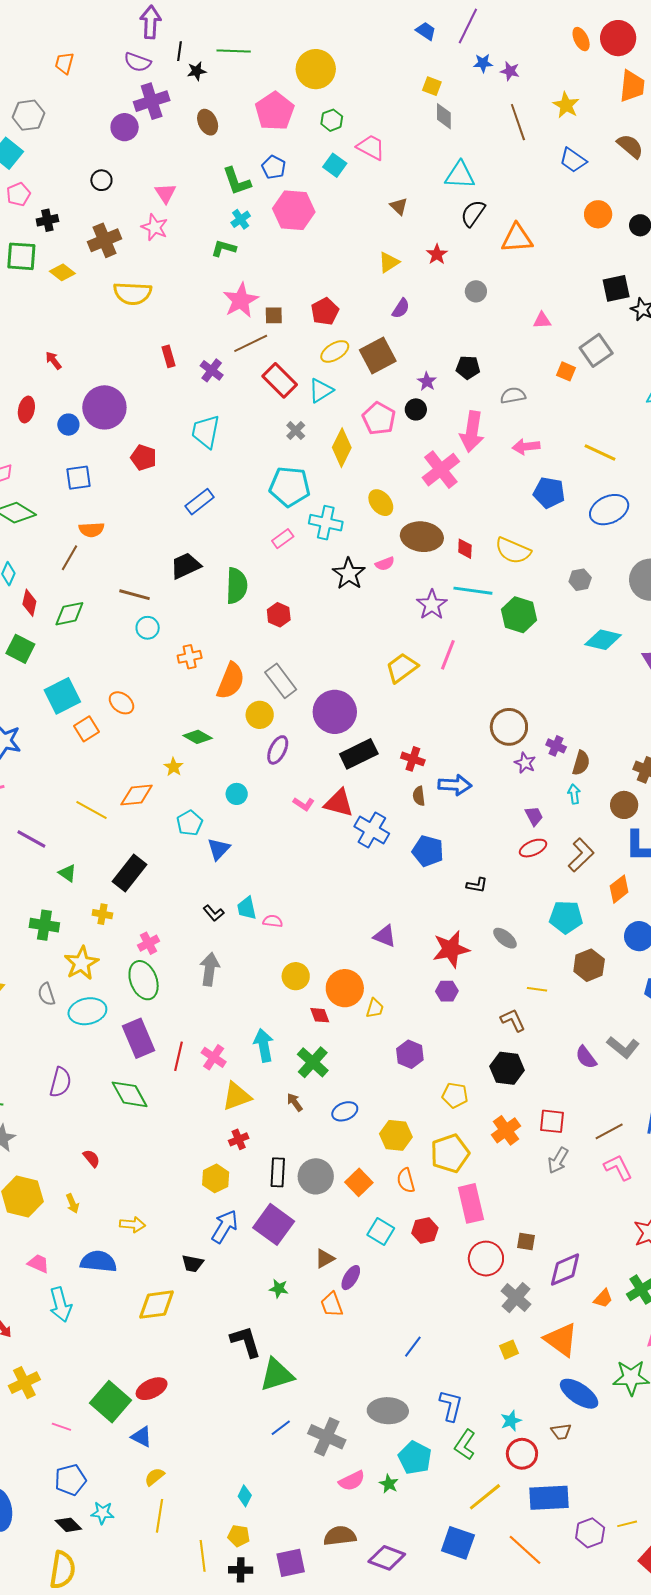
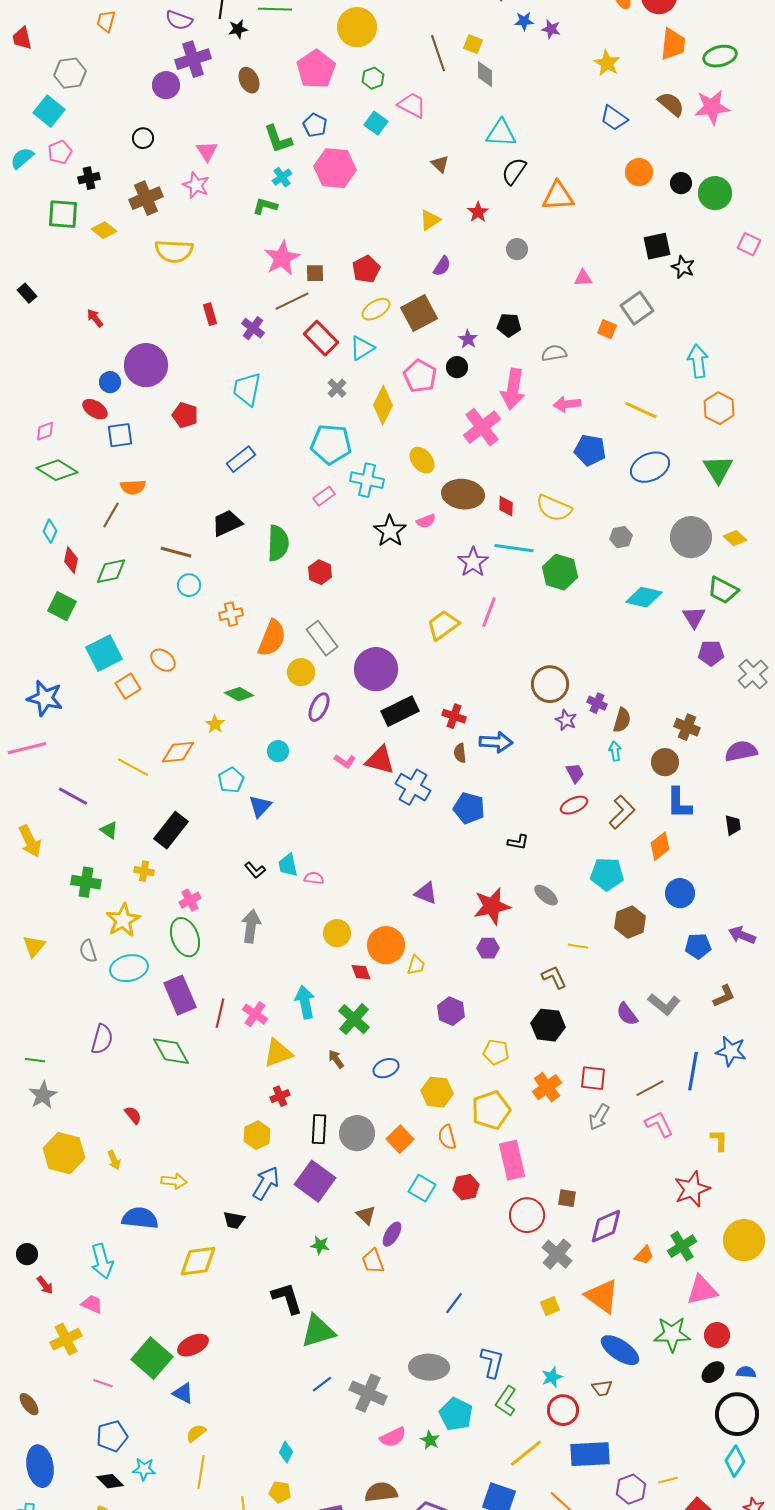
brown line: (518, 122) -> (438, 53), moved
red ellipse: (26, 409) -> (95, 409), moved, turned -70
brown triangle: (325, 1259) -> (366, 1215), turned -45
pink trapezoid: (38, 1264) -> (92, 1304), moved

